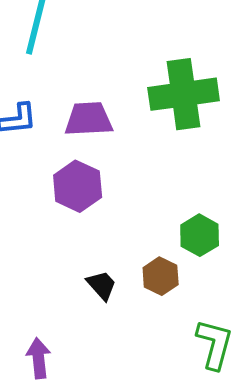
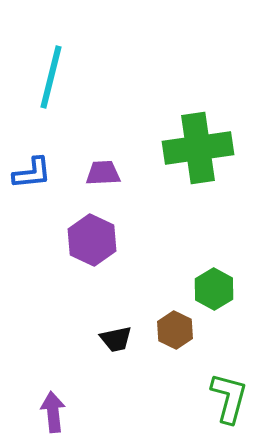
purple trapezoid: (89, 119) -> (103, 173), size x0.7
black trapezoid: (102, 285) -> (116, 339), turned 120

